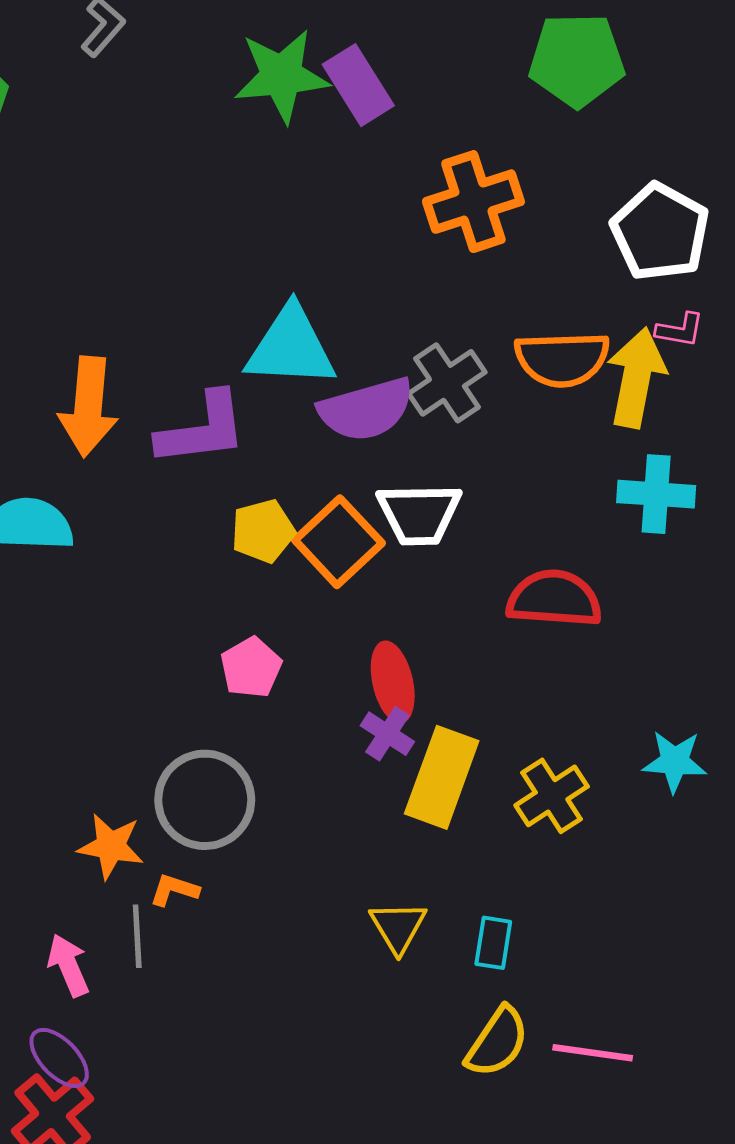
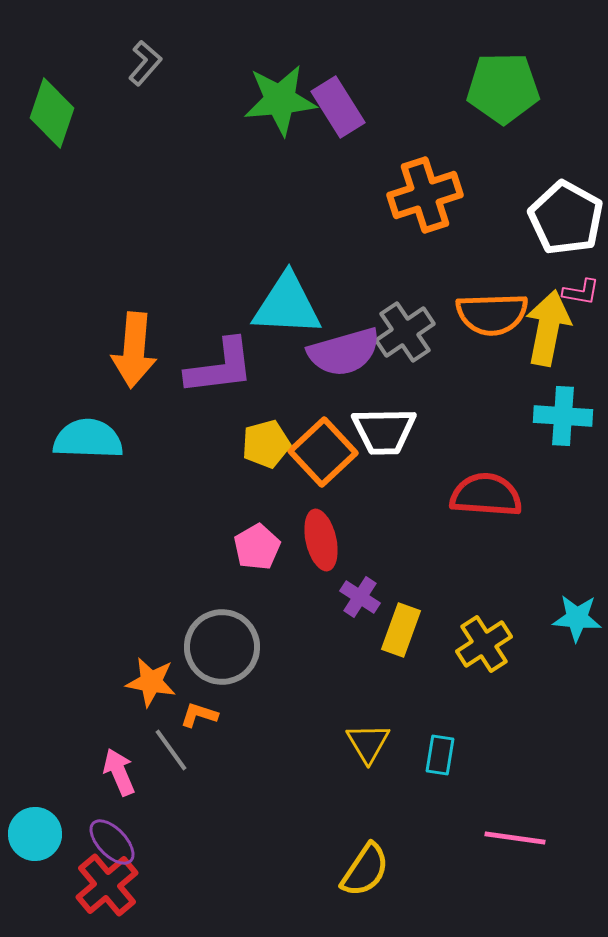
red ellipse: (393, 682) -> (321, 540), moved
yellow rectangle: (442, 777) -> (401, 630), size x0.7
gray line: (137, 936) -> (171, 750), turned -33
yellow semicircle: (497, 1042) -> (365, 870), moved

